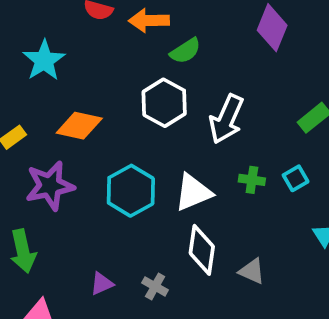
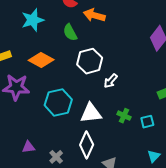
green semicircle: (185, 51) -> (70, 32), moved, turned 78
white arrow: (226, 119) -> (111, 81), moved, size x0.6

